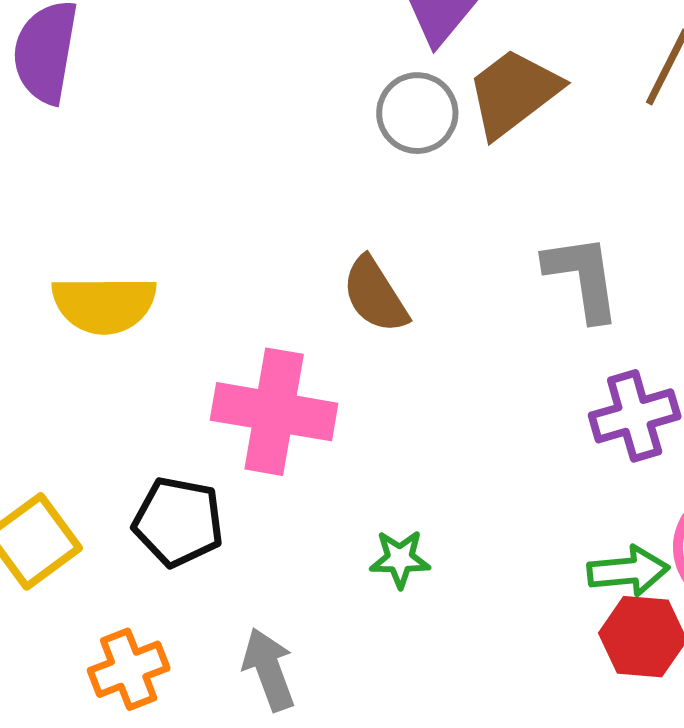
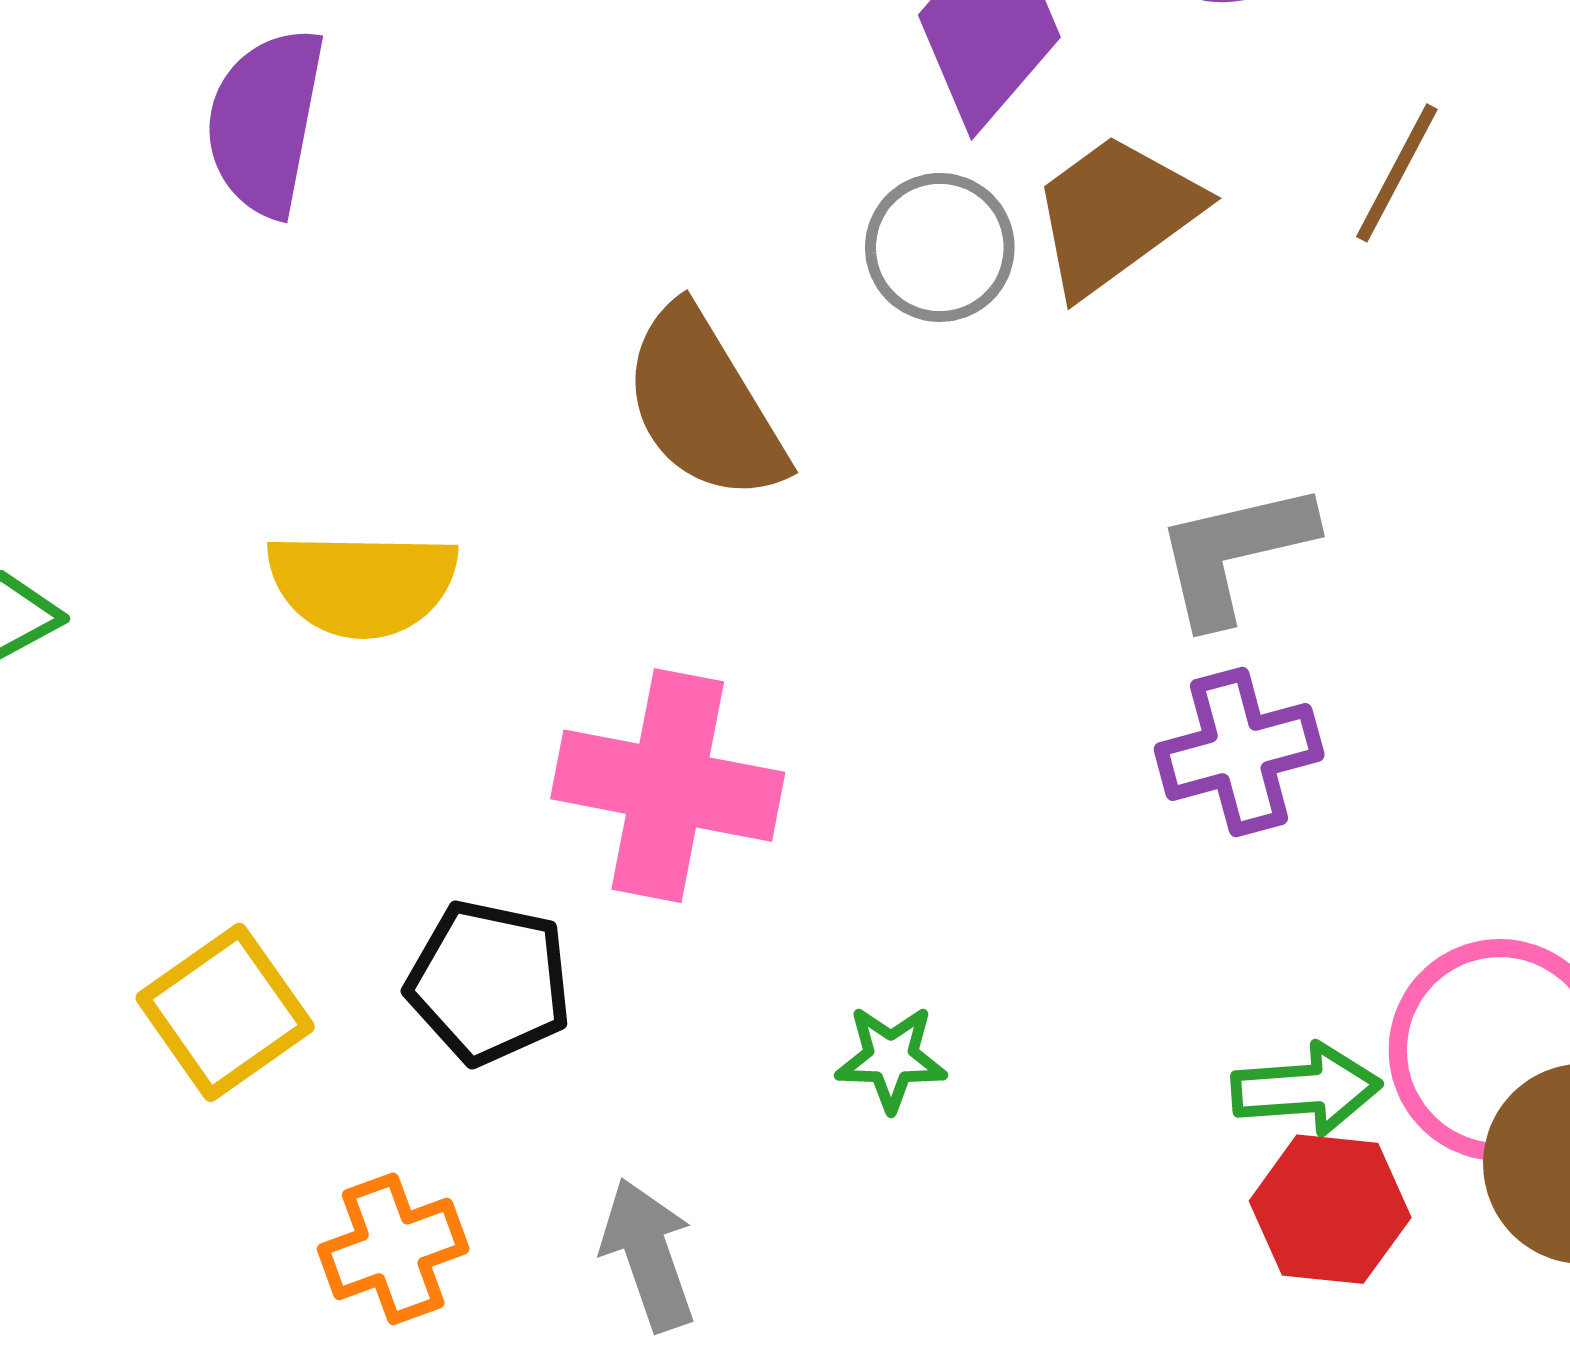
gray L-shape: (583, 277) -> (1234, 553), turned -96
brown semicircle: (375, 295) -> (704, 405), moved, size x1.4
purple cross: (635, 416) -> (1239, 752), moved

